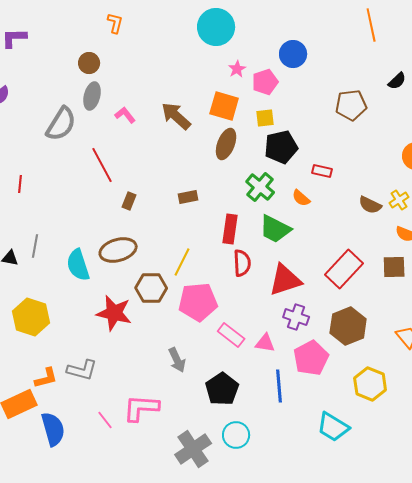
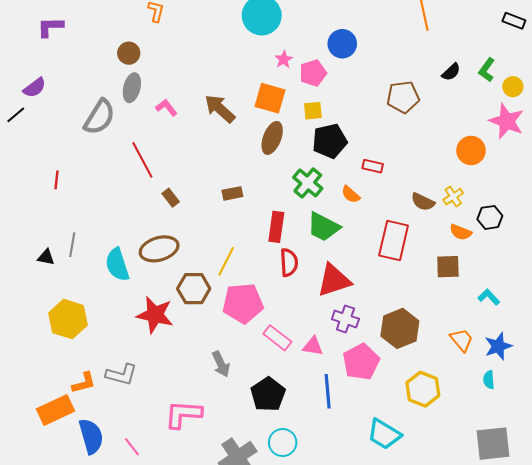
brown rectangle: (129, 201) -> (171, 198), turned -60
red rectangle: (344, 269) -> (394, 241), moved, turned -30
pink line: (105, 420) -> (132, 447), moved

